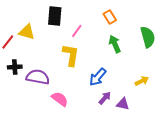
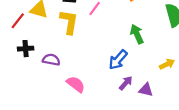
green arrow: (115, 44) -> (137, 34), moved
yellow L-shape: (71, 55) -> (69, 22), moved
purple semicircle: (38, 77) -> (51, 60), size x0.7

